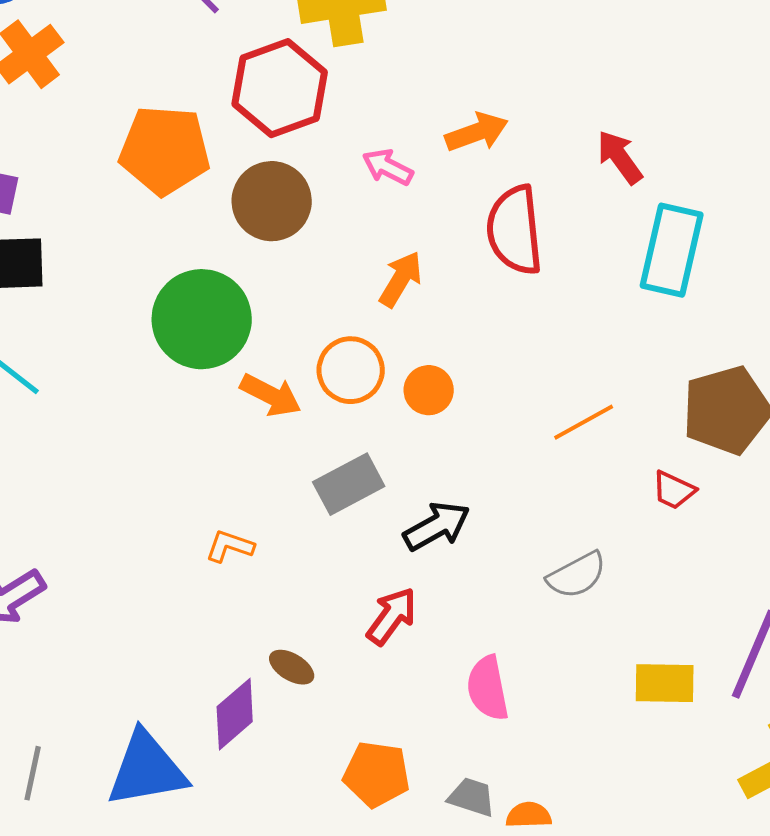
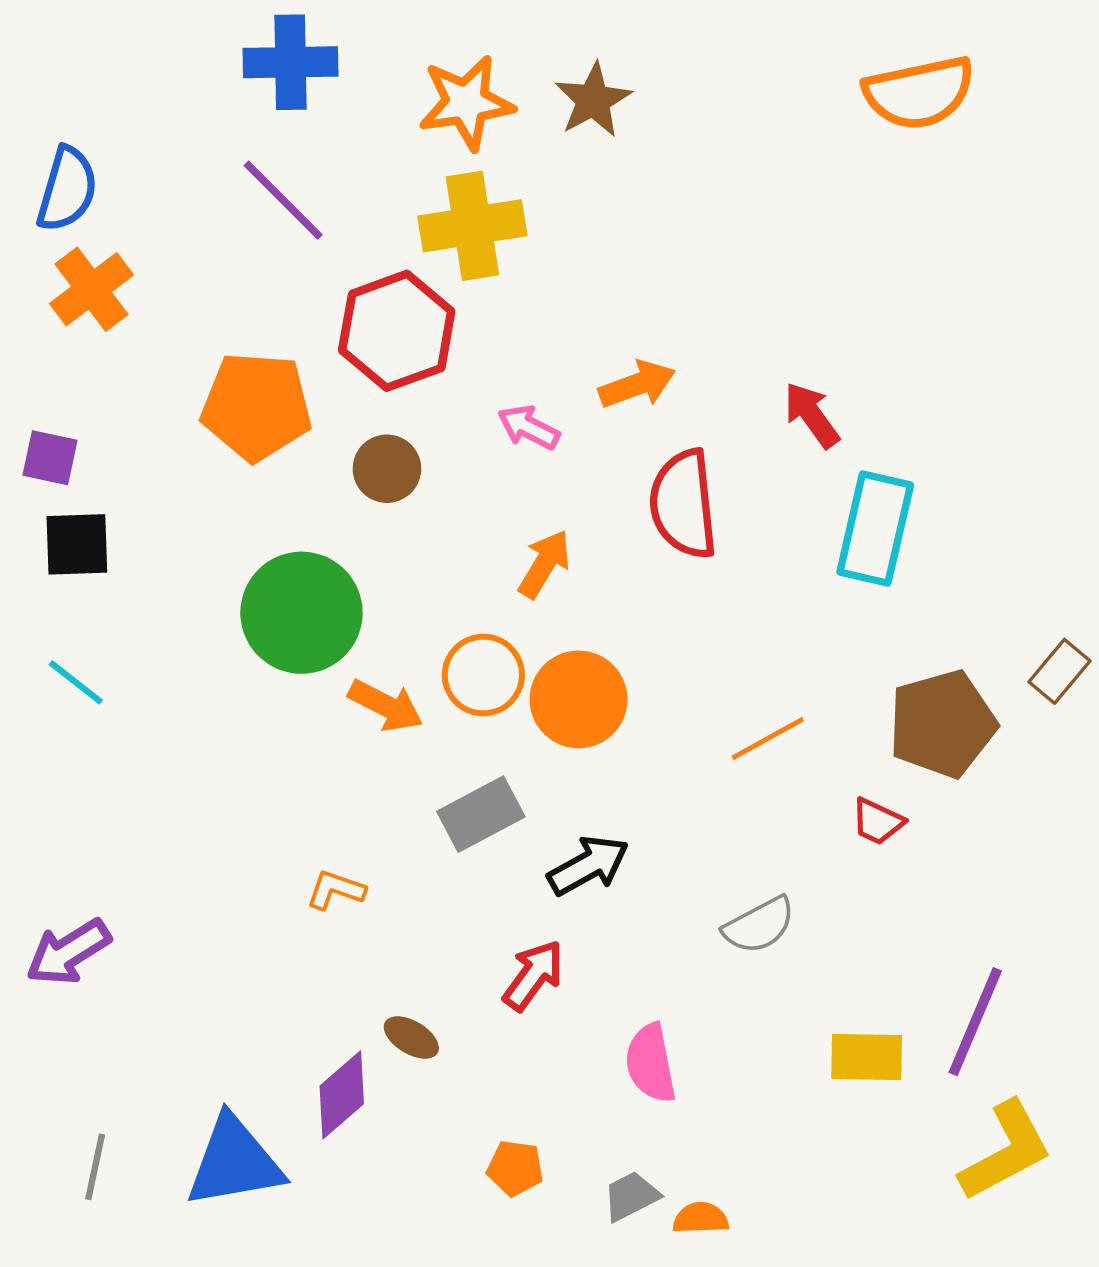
brown circle: (272, 201) -> (387, 469), size x0.7
orange circle: (429, 390) -> (579, 699), size x1.6
orange pentagon: (377, 774) -> (515, 1168), size x0.7
gray trapezoid: (472, 797) -> (631, 1196), turned -45

